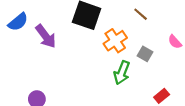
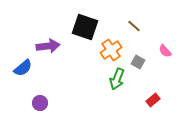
blue semicircle: (18, 22) -> (23, 68), moved
purple arrow: (46, 36) -> (48, 46), turned -60

